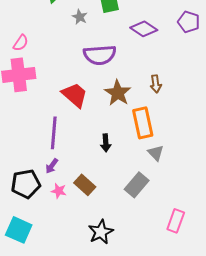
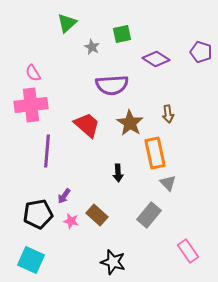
pink semicircle: (21, 43) -> (33, 73), turned 114
purple line: (54, 133) -> (47, 151), moved
pink rectangle: (176, 221) -> (188, 251), turned -55
black star: (101, 232) -> (113, 262), turned -30

